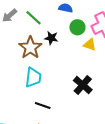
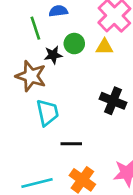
green line: (33, 18) -> (35, 28), moved, turned 48
green circle: (77, 27) -> (74, 44), moved

